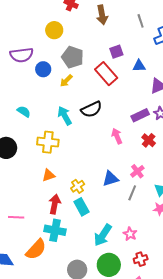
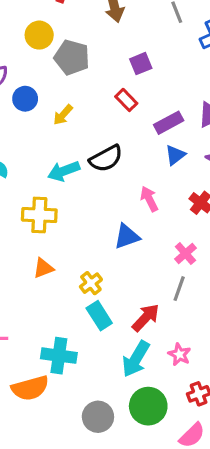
gray pentagon: (73, 57) -> (72, 57), moved
blue triangle: (139, 66) -> (175, 155), moved, turned -32
red rectangle: (106, 74) -> (126, 100), size x0.6
purple rectangle: (140, 115) -> (169, 123), moved
cyan arrow: (65, 116) -> (64, 171), turned -78
blue triangle: (111, 179) -> (127, 236), moved
red arrow: (55, 204) -> (146, 318), moved, turned 36
orange semicircle: (36, 249) -> (30, 388), turned 35

